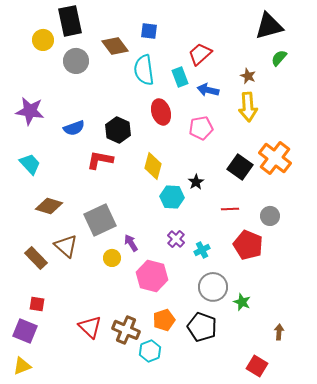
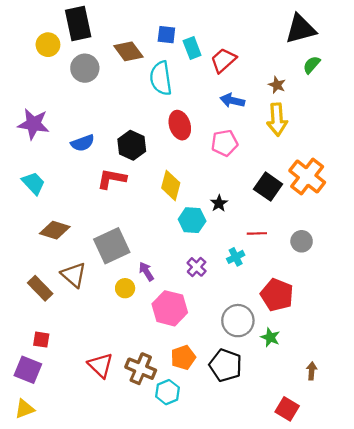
cyan rectangle: (180, 77) -> (192, 48), moved
red pentagon: (248, 245) -> (277, 295), moved
cyan cross: (202, 250) -> (236, 257), moved

